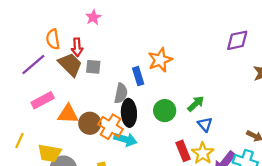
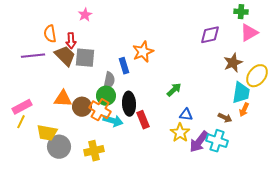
purple line: (33, 65) -> (33, 56), turned 35
gray square: (93, 67) -> (85, 58), size x1.5
pink rectangle: (43, 100) -> (22, 107), moved
green circle: (165, 111) -> (106, 96), moved
black ellipse: (129, 113) -> (129, 104), moved
blue triangle: (205, 124) -> (186, 115), moved, turned -40
red rectangle: (183, 151) -> (143, 120), moved

